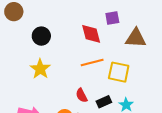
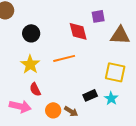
orange line: (92, 63) -> (64, 58), moved
yellow square: (119, 72) -> (115, 72), moved
red semicircle: (82, 95) -> (35, 89), moved

